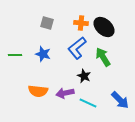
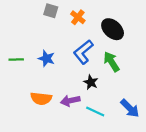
gray square: (47, 23) -> (51, 11), moved
orange cross: (81, 23) -> (78, 17), moved, turned 32

